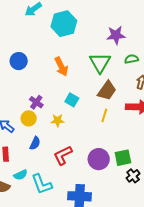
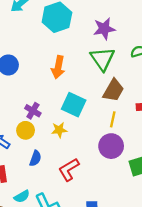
purple star: (116, 35) -> (104, 29), moved
orange arrow: (61, 67) -> (58, 67), turned 42
cyan square: (72, 100) -> (74, 105), size x1.5
purple circle: (99, 159) -> (111, 146), moved

